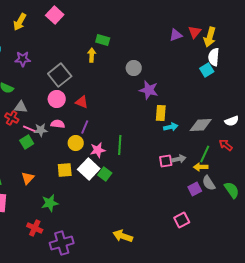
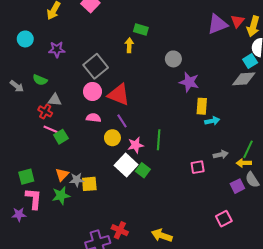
purple triangle: (176, 35) -> (218, 24), size x1.5
red triangle: (82, 102) -> (119, 95), size x1.6
gray diamond: (201, 125) -> (244, 79), moved
purple line: (85, 127) -> (122, 121), turned -56
pink line: (30, 129) -> (50, 129), moved
gray star: (41, 130) -> (77, 180), moved
pink square: (166, 161) -> (198, 167), moved
yellow square: (65, 170) -> (89, 184), moved
green star: (50, 203) -> (61, 196), moved
red cross: (35, 228) -> (120, 230), moved

